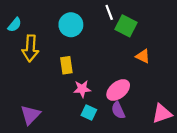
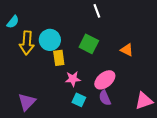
cyan circle: (71, 25) -> (50, 40), moved
green square: (126, 26) -> (89, 44), moved

